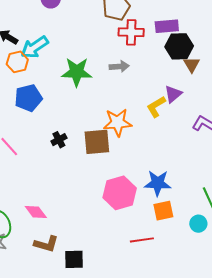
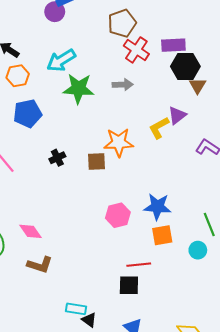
red cross: (131, 32) -> (136, 50), turned 30
cyan arrow: (35, 47) -> (61, 60), moved
brown square: (97, 142) -> (96, 162), size x0.7
pink hexagon: (120, 193) -> (118, 215), size x0.7
black square: (74, 259) -> (129, 285), moved

